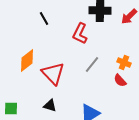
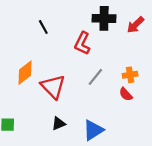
orange cross: (124, 62) -> (130, 75), turned -32
black triangle: (50, 106) -> (59, 124), moved, turned -40

